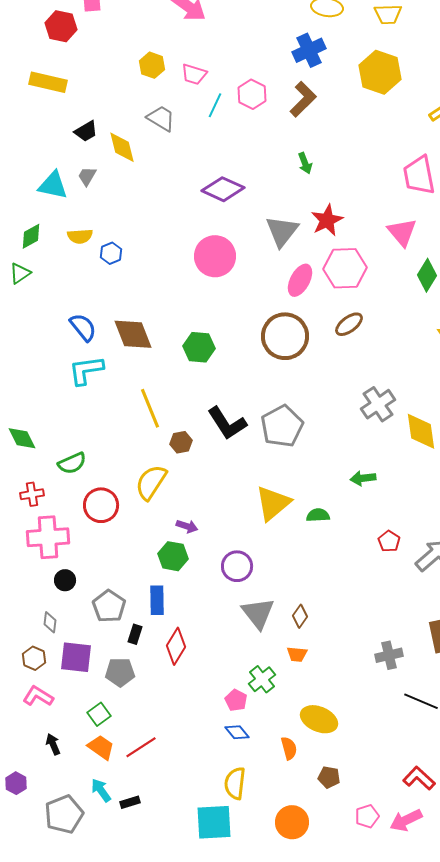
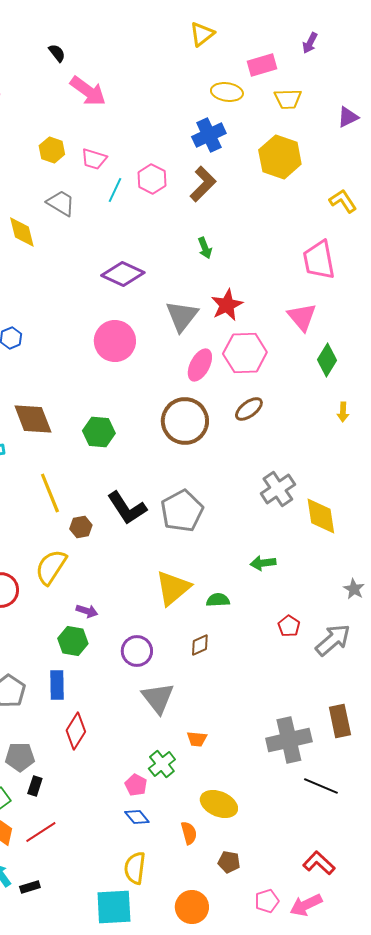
brown diamond: (300, 616) -> (200, 645), moved, turned 30
black rectangle: (135, 634) -> (35, 786), moved
gray cross: (389, 655) -> (289, 740), size x1.6

